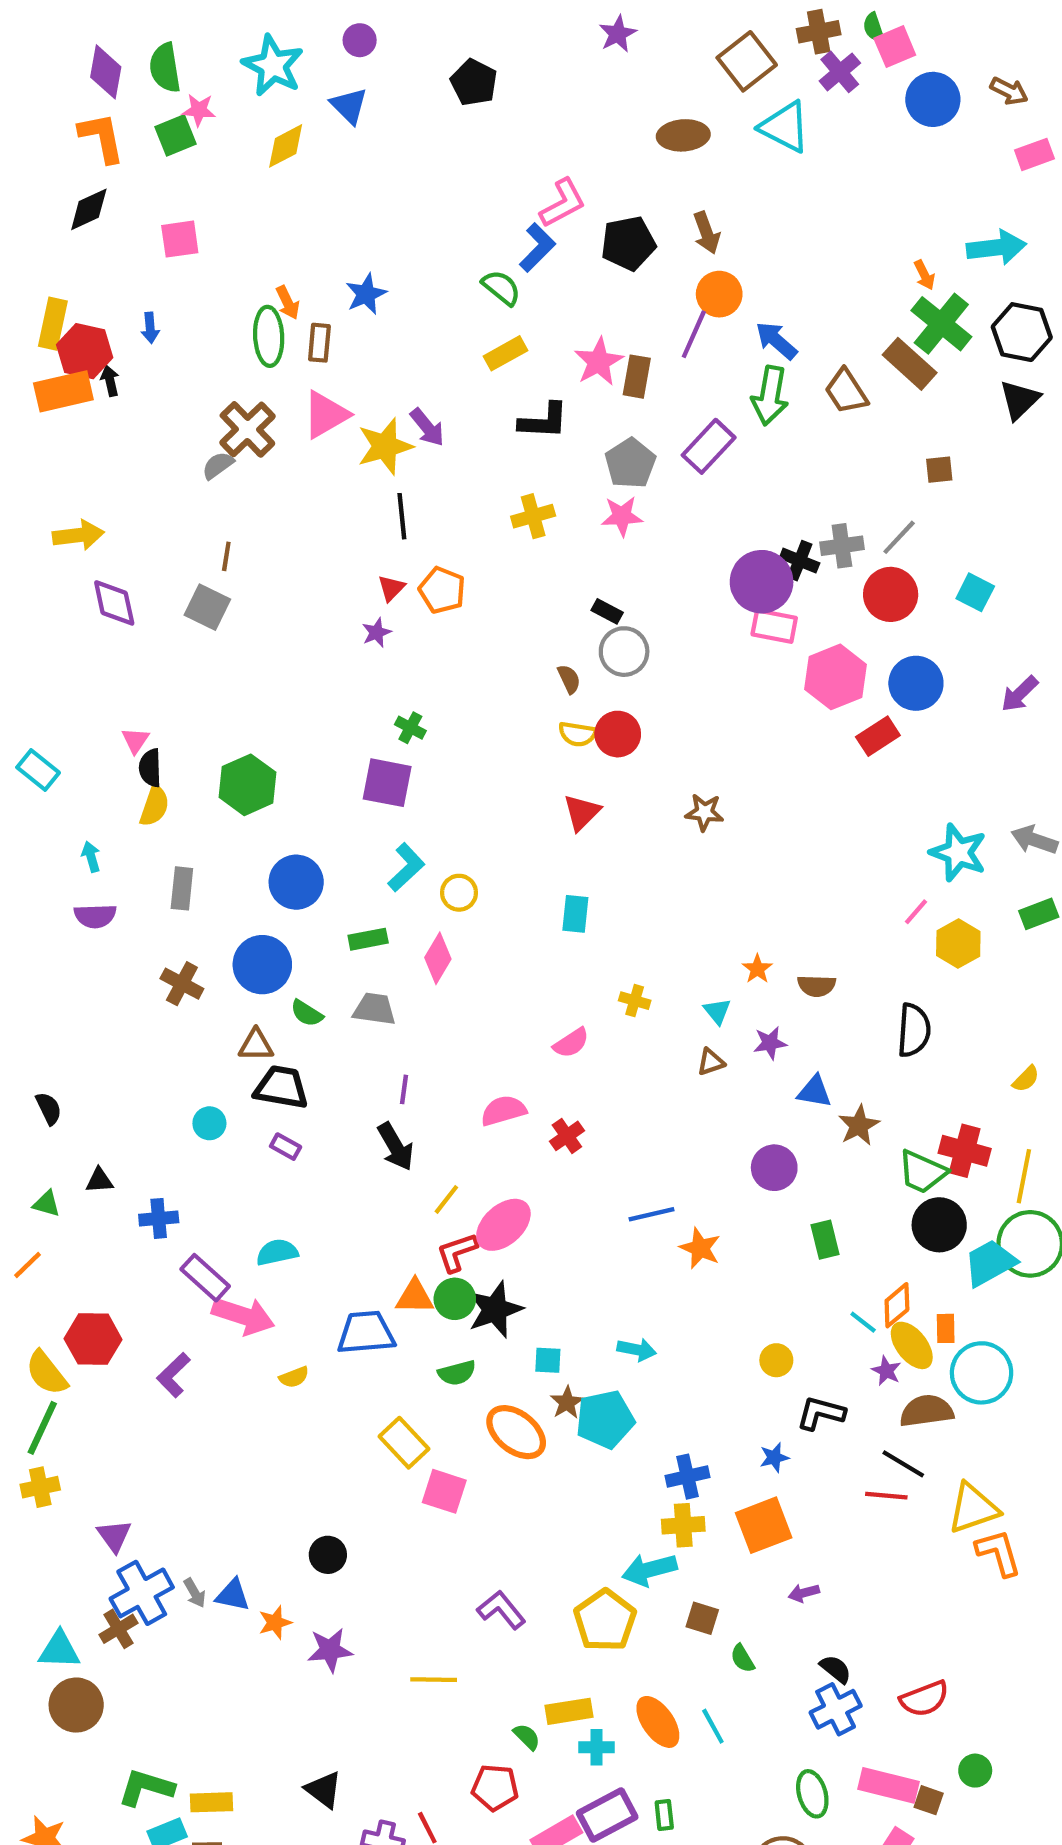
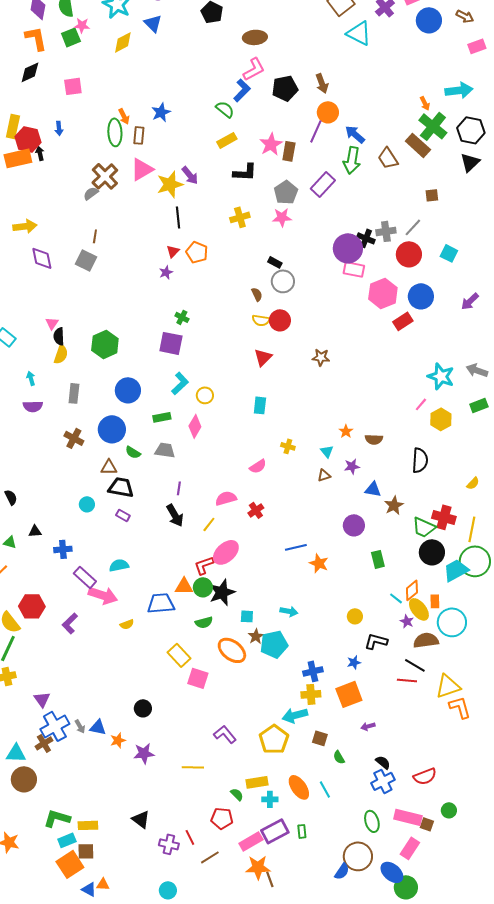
brown ellipse: (683, 135) -> (255, 37), moved
yellow line: (446, 1199) -> (209, 524), moved

